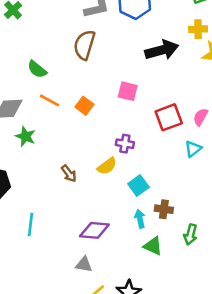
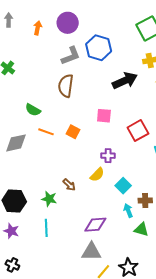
green star: (25, 136) -> (49, 199), moved
gray triangle: (84, 264) -> (91, 252), size x1.5

